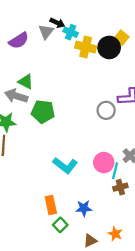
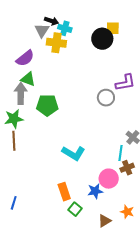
yellow square: (121, 38) -> (113, 28), turned -32
purple semicircle: (19, 41) -> (25, 58), moved
yellow cross: (86, 47) -> (56, 43), moved
gray arrow: (16, 96) -> (21, 93), turned 80
pink circle: (104, 163) -> (109, 179), moved

